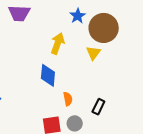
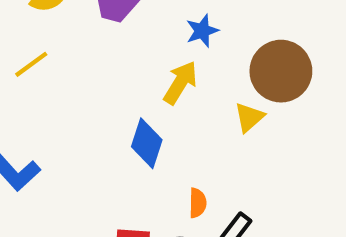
blue star: (78, 16) -> (202, 31), moved
orange semicircle: (68, 99) -> (198, 203), moved

